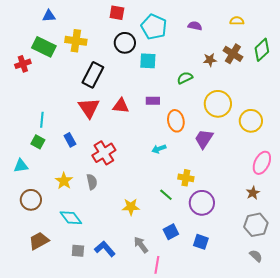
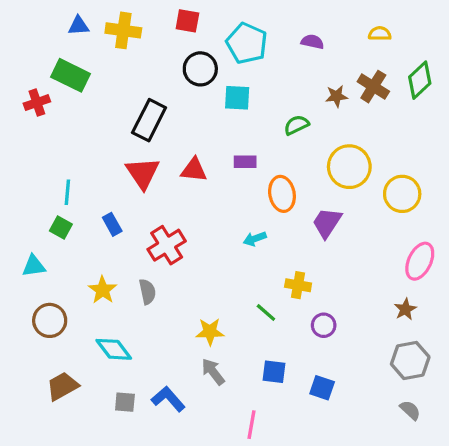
yellow cross: (76, 41) -> (123, 30), moved
purple circle: (202, 203) -> (324, 325), size x0.6
blue square: (171, 232) -> (274, 372), turned 35
gray arrow: (141, 245) -> (213, 372), moved

